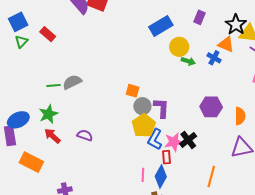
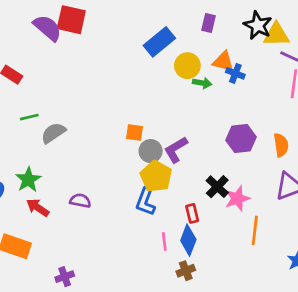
orange triangle: (226, 44) -> (223, 61), moved
green line: (53, 85) -> (29, 117), moved
purple L-shape: (161, 108) -> (176, 150), turned -115
blue L-shape: (155, 139) -> (145, 202), moved
pink star: (174, 142) -> (237, 199), moved

